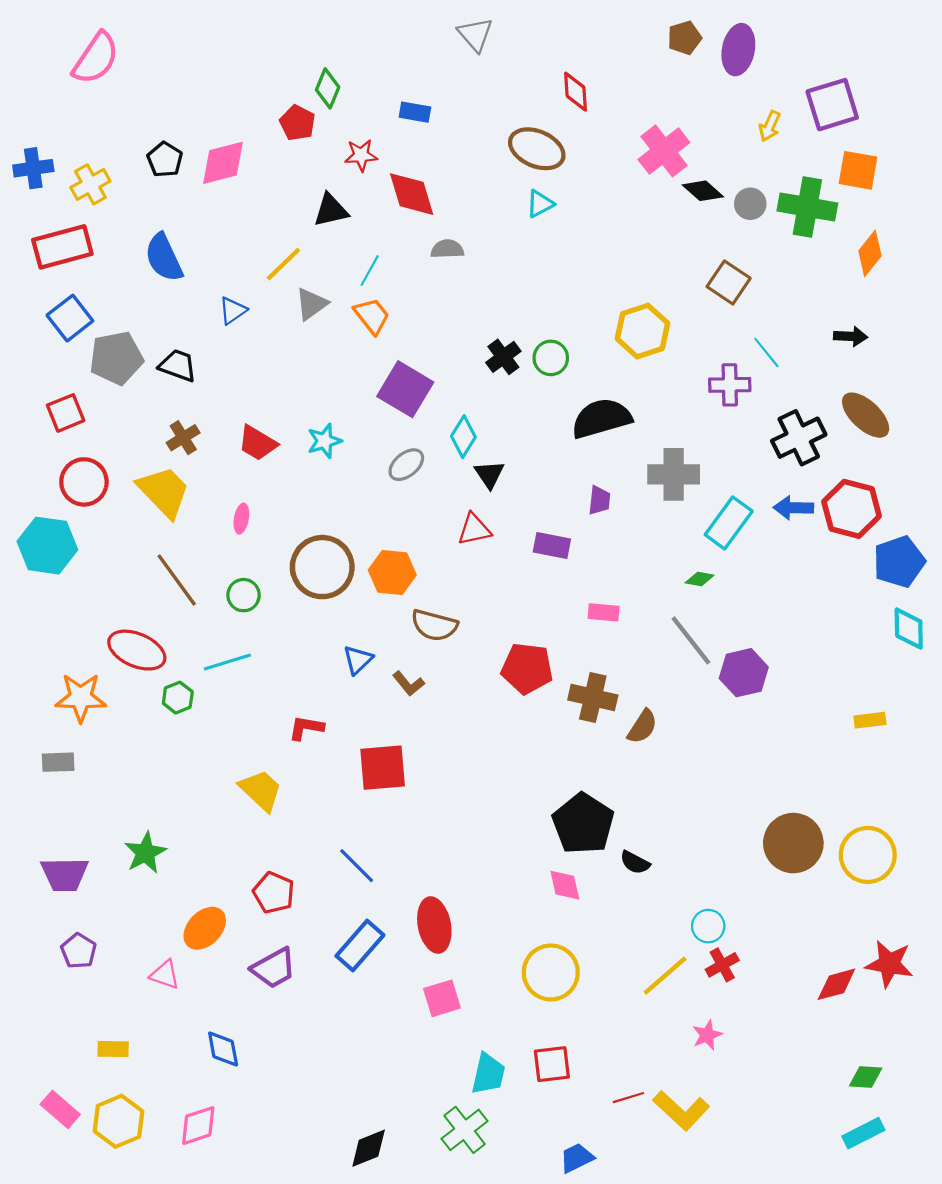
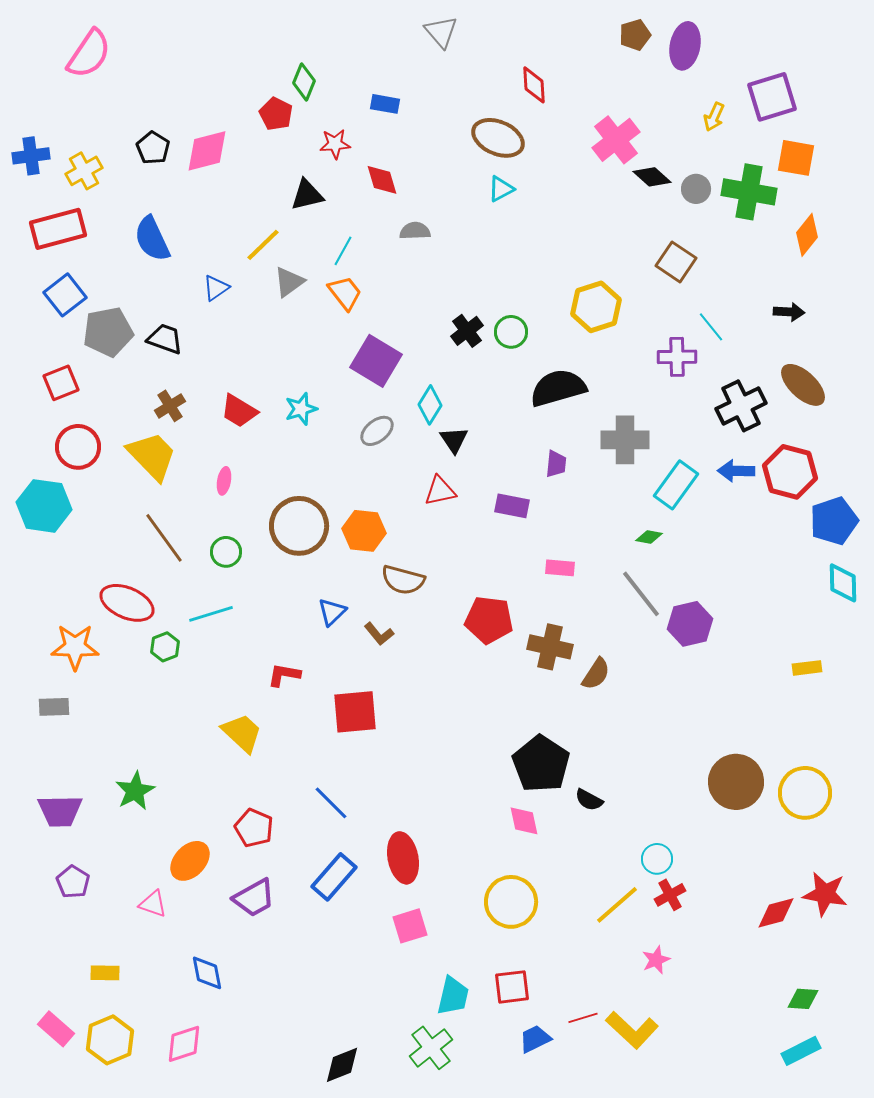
red diamond: (412, 194) -> (382, 180), size x0.7
blue trapezoid: (577, 1158) -> (535, 1039), moved

